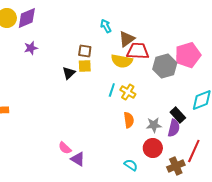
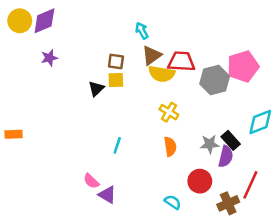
brown triangle: (127, 39) -> (152, 55), moved
cyan line: (112, 90) -> (117, 145), moved
gray star: (154, 125) -> (210, 144), moved

